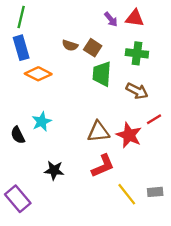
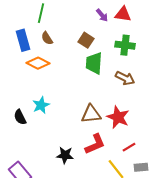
green line: (21, 17) -> (41, 13), moved
brown semicircle: (70, 45) -> (47, 38), moved, turned 40
red line: (154, 119) -> (129, 147), moved
black star: (54, 170) -> (65, 155), moved

